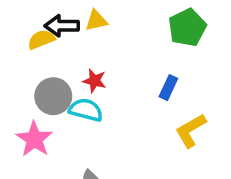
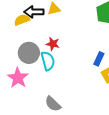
blue rectangle: (168, 88) -> (99, 59), moved
cyan semicircle: (86, 110) -> (48, 61), turned 60

